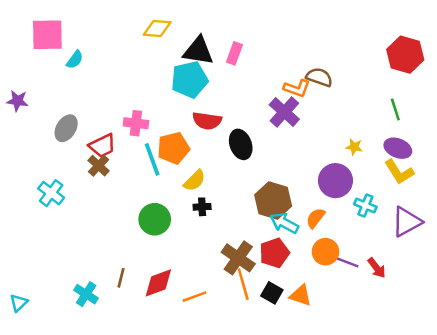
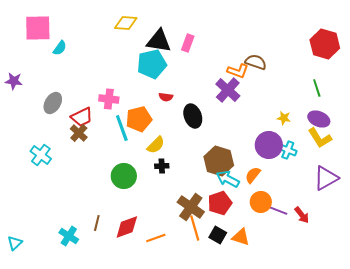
red semicircle: (207, 121) -> (166, 97), size x0.6
cyan cross: (365, 206) -> (288, 150), moved

